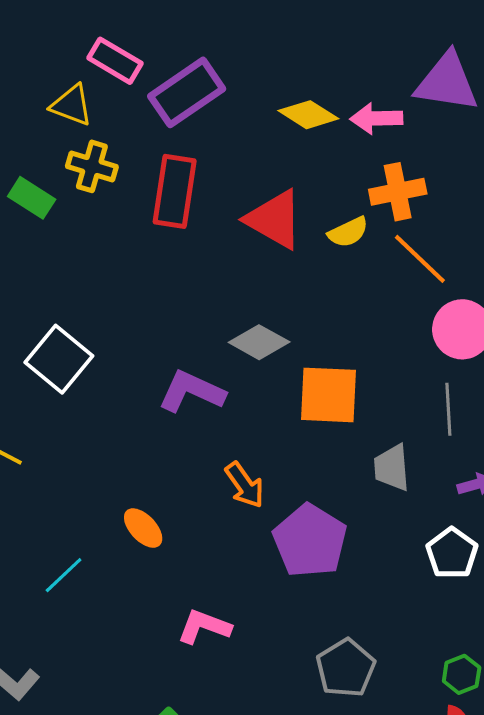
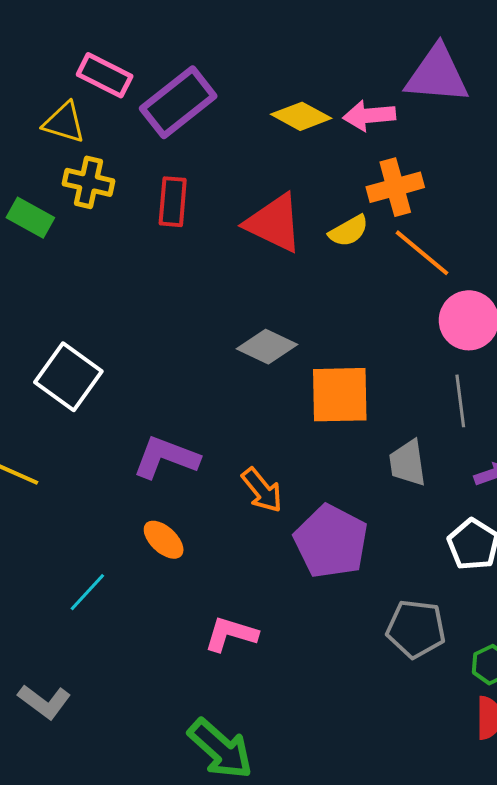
red rectangle: (175, 191) -> (173, 202), size x0.7
purple L-shape: (192, 392) -> (166, 457), moved
gray pentagon: (346, 668) -> (416, 629), moved, turned -30

